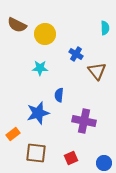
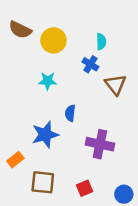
cyan semicircle: (105, 28) -> (101, 42), moved

